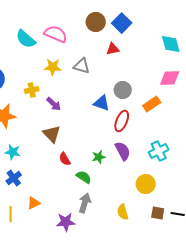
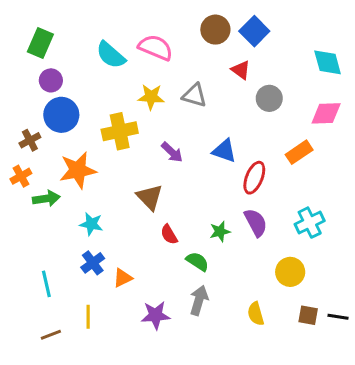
red triangle: (113, 49) -> (241, 70), turned 48
yellow cross: (32, 90) -> (120, 131), size x1.6
gray circle: (123, 90) -> (269, 98), moved
purple arrow: (54, 104) -> (172, 152), moved
orange triangle: (34, 203) -> (123, 278), moved
purple star: (66, 222) -> (156, 315), moved

